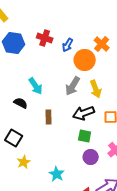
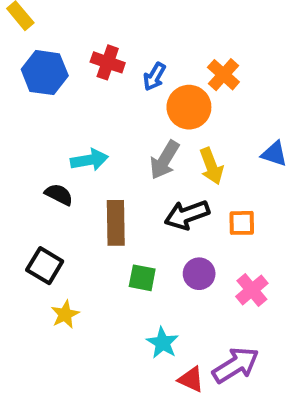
cyan arrow: (36, 86) -> (89, 160), turned -66
brown rectangle: (49, 117) -> (116, 223), size x1.5
green square: (85, 136) -> (142, 278), moved
purple circle: (91, 157) -> (199, 274), moved
cyan star: (57, 174) -> (163, 343), moved

